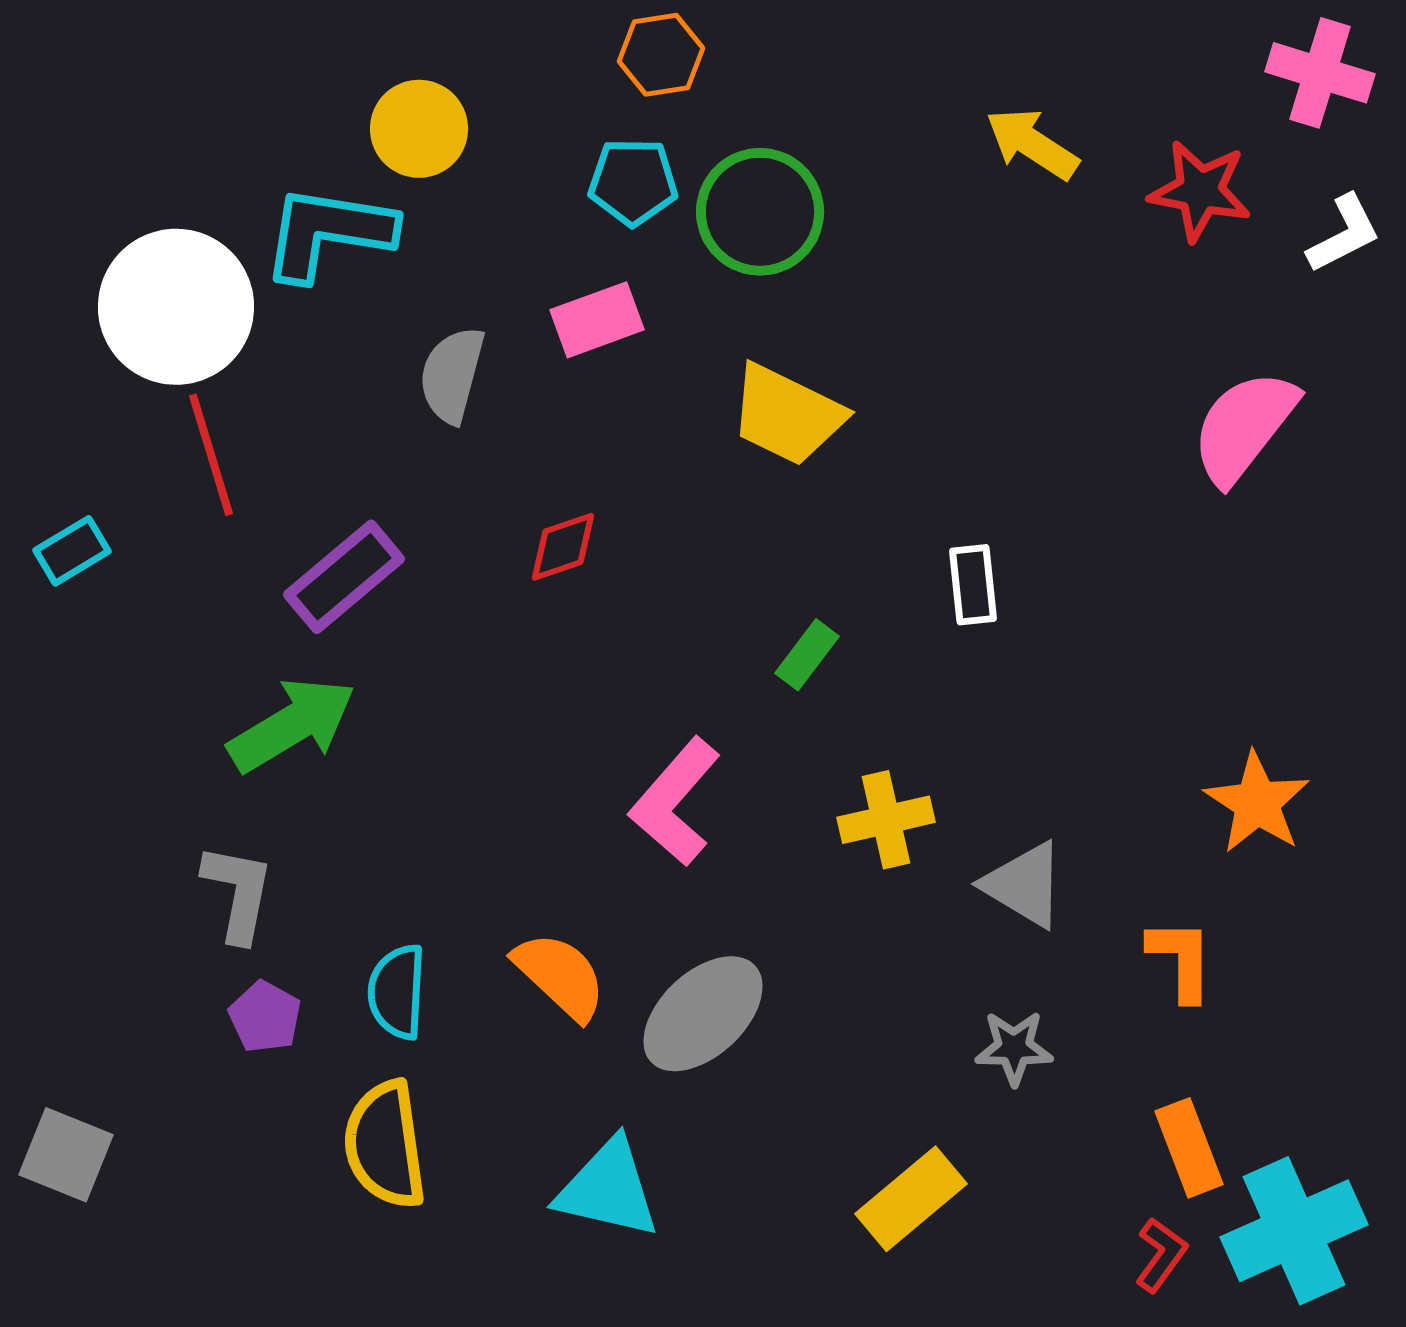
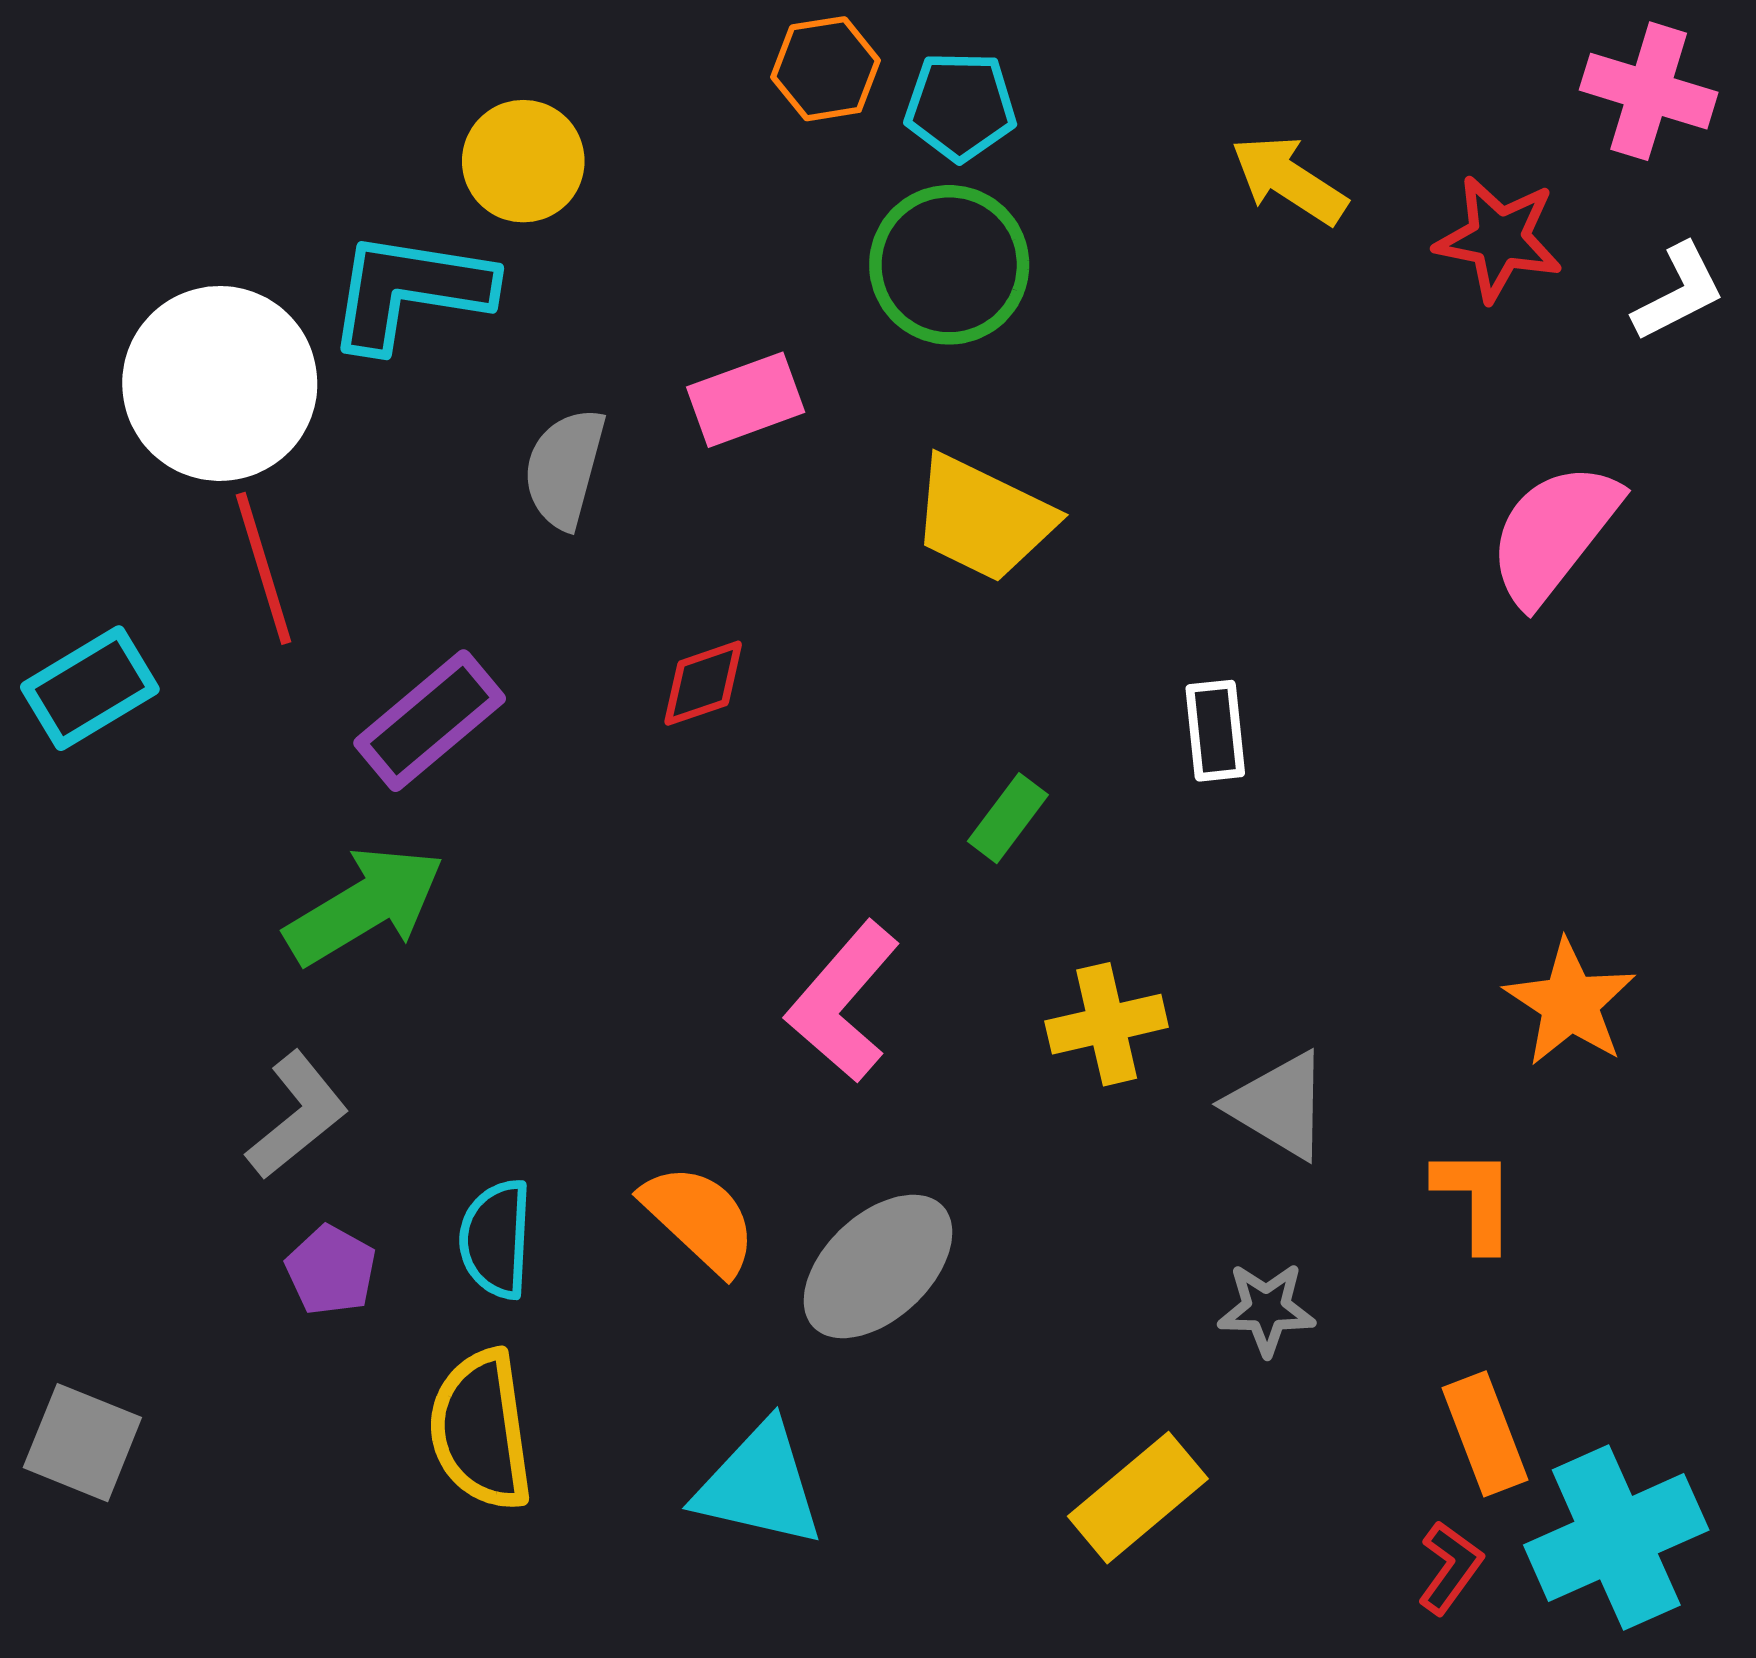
cyan pentagon: (633, 182) -> (960, 106), moved
cyan rectangle: (72, 551) -> (90, 688), size x1.4
gray L-shape: (238, 893) -> (297, 1115), turned 40

